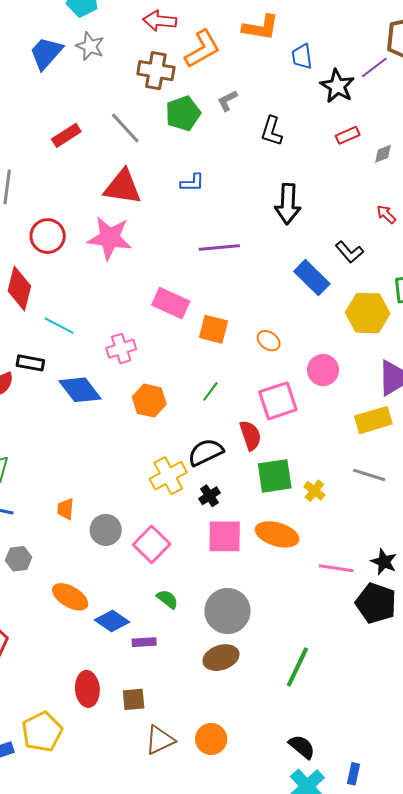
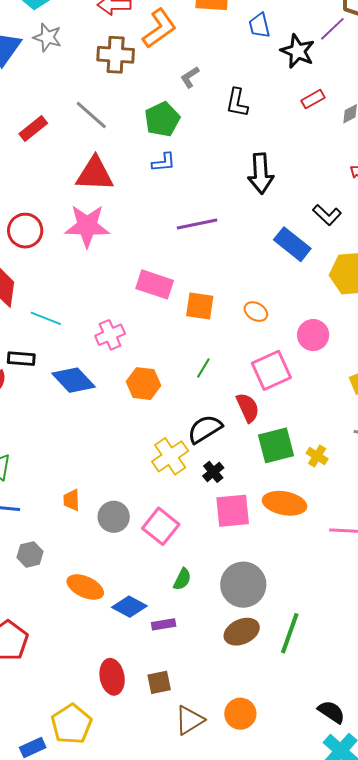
green pentagon: (183, 113) -> (162, 119), moved
green semicircle: (167, 599) -> (182, 579), turned 85
green line: (297, 667) -> (290, 633), moved

